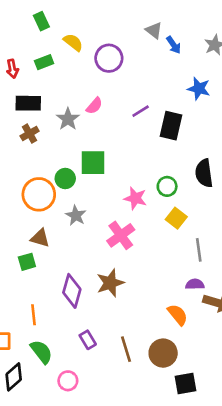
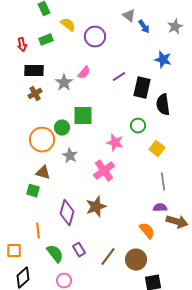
black semicircle: (204, 173) -> (163, 105), moved
green circle: (167, 186) -> (138, 126), moved
yellow square: (176, 218) -> (157, 149), moved
green square: (27, 262) -> (33, 191), turned 32
brown line: (126, 349) -> (108, 257), turned 54
green semicircle: (41, 352) -> (55, 254), moved

